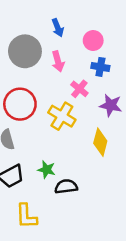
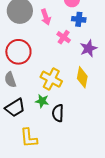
purple star: (111, 105) -> (89, 48), turned -30
yellow cross: (62, 116) -> (51, 79), moved
black semicircle: (66, 186) -> (58, 113), turned -78

